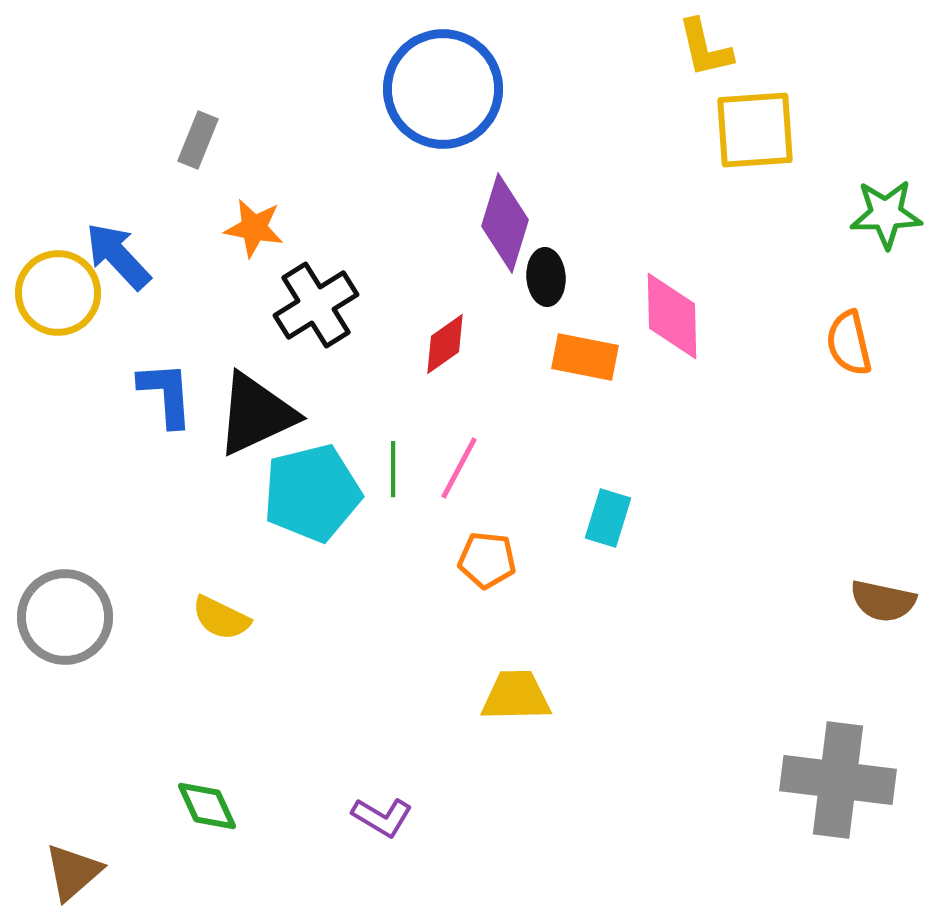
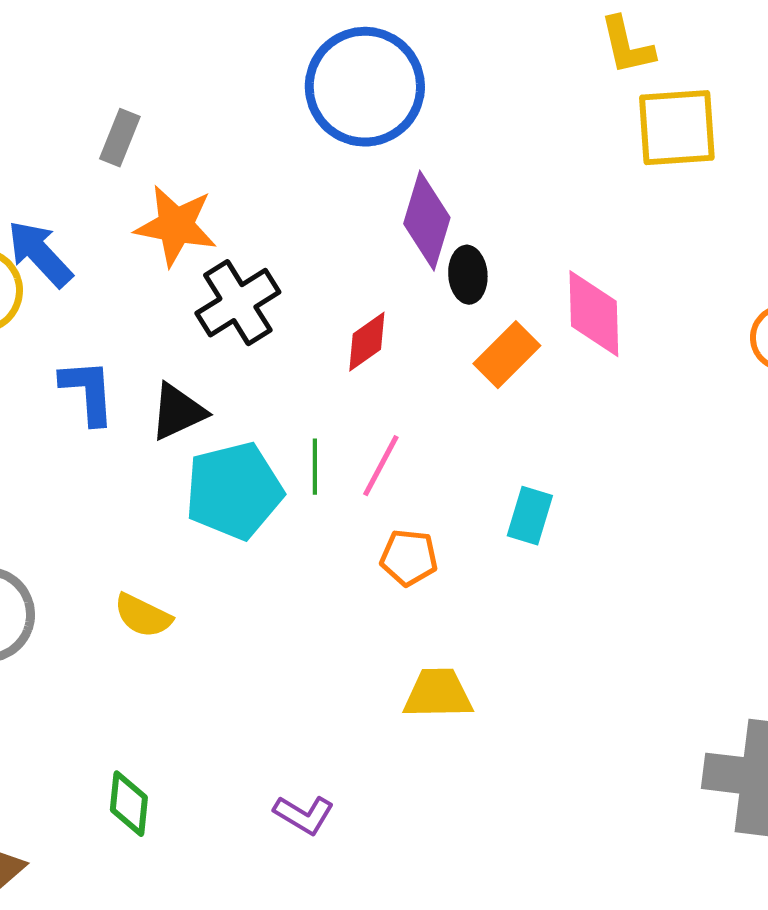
orange star: (254, 228) -> (176, 226), size x1.4
orange rectangle: (585, 357) -> (507, 355), turned -56
black triangle: (256, 414) -> (178, 412), size x0.7
green diamond: (207, 806) -> (129, 804), turned 30

